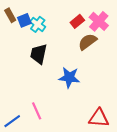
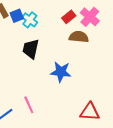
brown semicircle: (88, 42) -> (79, 37), turned 42

